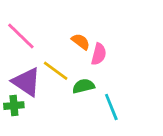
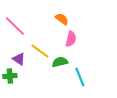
orange semicircle: (81, 42) -> (62, 19), moved
purple triangle: (26, 82) -> (19, 59), size x0.6

